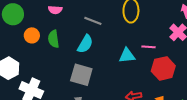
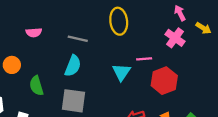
green semicircle: (54, 39) -> (36, 86), moved
cyan triangle: (127, 56) -> (121, 72), turned -42

